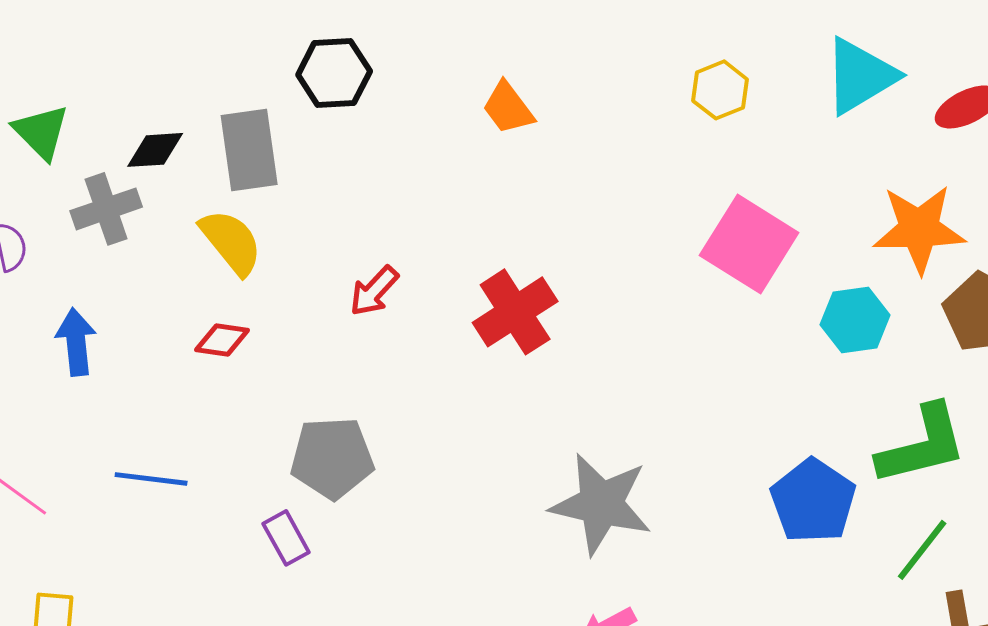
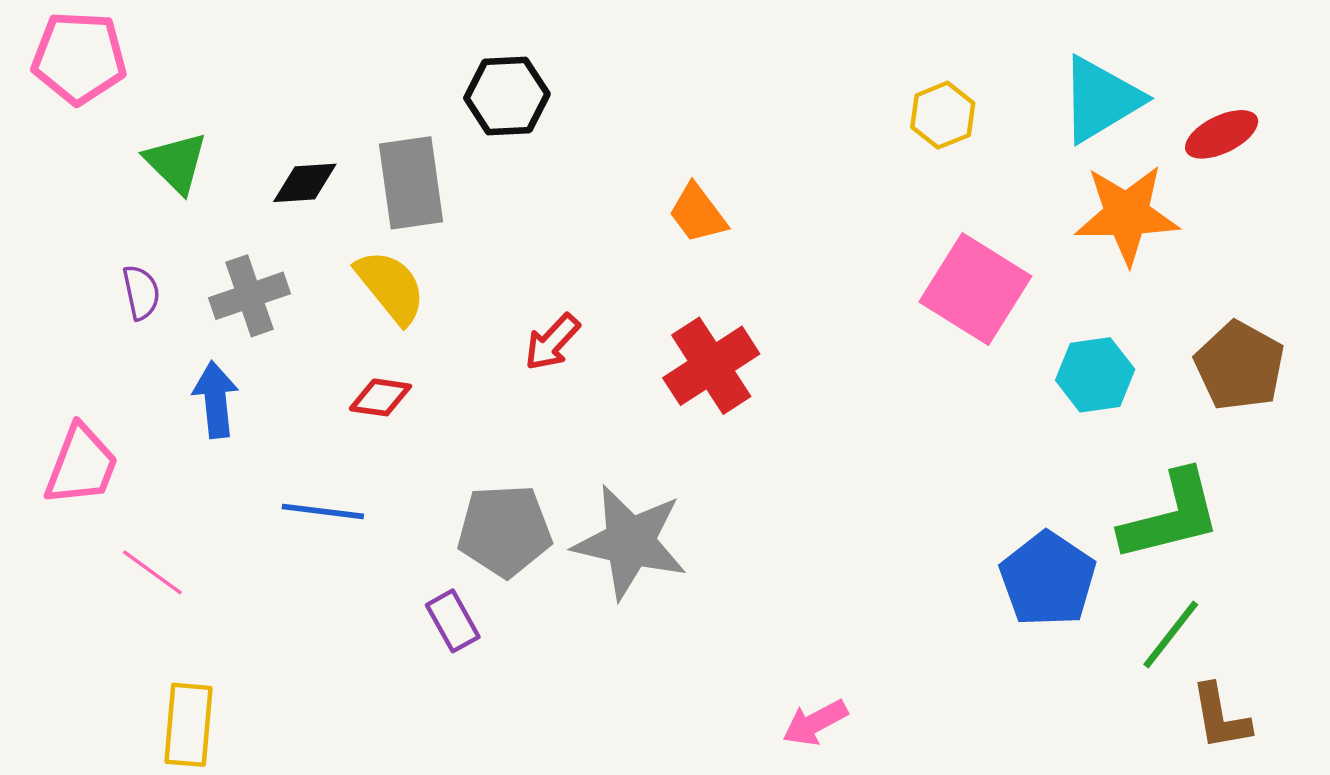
orange trapezoid: (508, 108) -> (698, 213), moved
gray cross: (106, 209) -> (250, 296), moved
orange star: (919, 229) -> (1127, 215), moved
blue line: (151, 479) -> (323, 511), moved
gray star: (601, 504) -> (630, 542), moved

